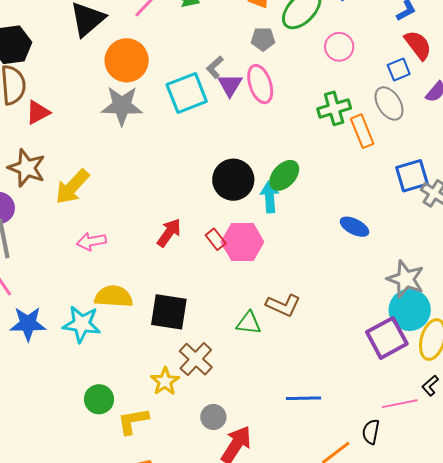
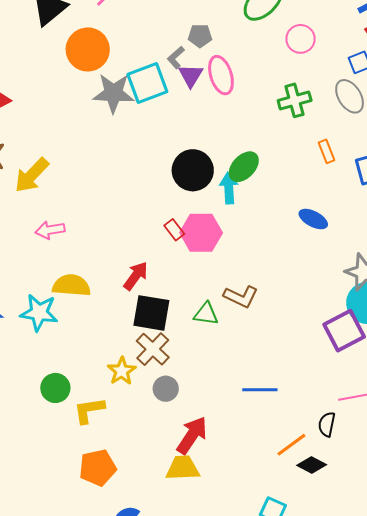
gray pentagon: (263, 39) -> (200, 36), moved
gray star: (122, 106) -> (113, 93), moved
orange rectangle: (362, 131) -> (326, 151), moved, size x0.7
red arrow: (169, 233) -> (136, 276), moved
black square: (169, 312) -> (151, 313), moved
gray circle: (213, 417) -> (166, 389), moved

